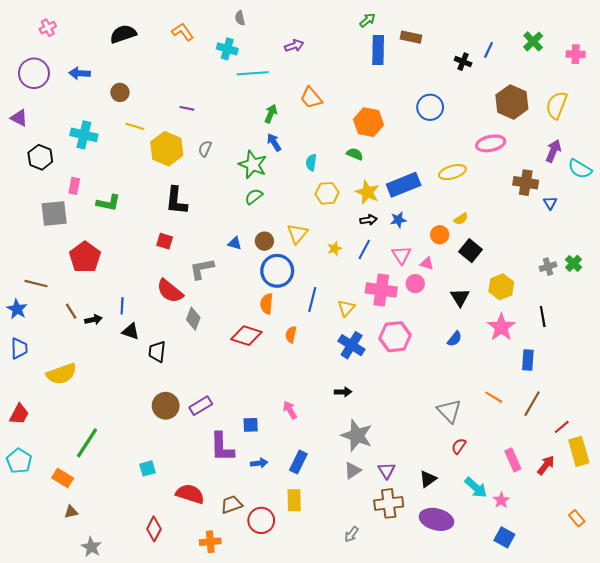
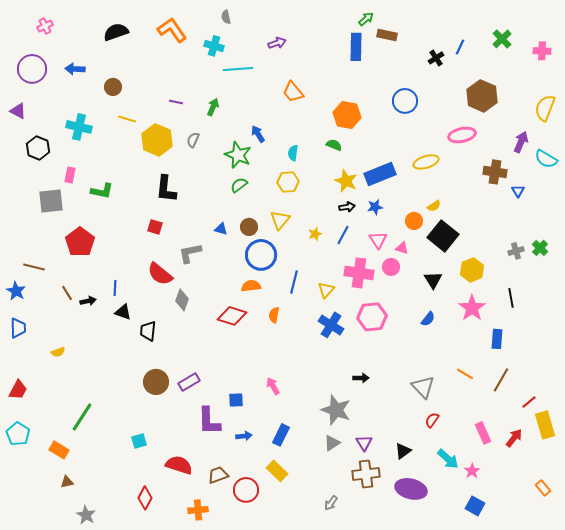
green arrow: (367, 20) -> (366, 19), moved
orange L-shape: (183, 32) -> (172, 30), size x1.4
black cross: (463, 62) -> (436, 58), turned 35
yellow semicircle: (556, 105) -> (545, 108), moved
green arrow: (271, 114) -> (213, 107), moved
yellow hexagon: (327, 193) -> (288, 182), moved
black square: (470, 251) -> (443, 236), size x1.4
orange semicircle: (267, 304) -> (251, 286), turned 78
yellow semicircle: (62, 374) -> (58, 352), size x0.5
black arrow: (343, 392) -> (361, 378), moved
yellow rectangle: (294, 500) -> (277, 471), turned -45

